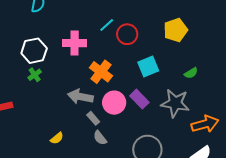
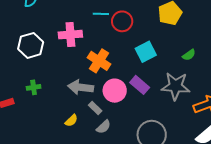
cyan line: (107, 25) -> (101, 14), turned 49
green cross: (35, 75) -> (34, 87), moved, turned 32
yellow semicircle: (57, 138) -> (71, 121), moved
gray semicircle: (100, 138) -> (103, 127), turned -91

